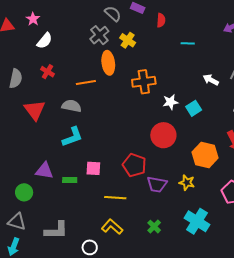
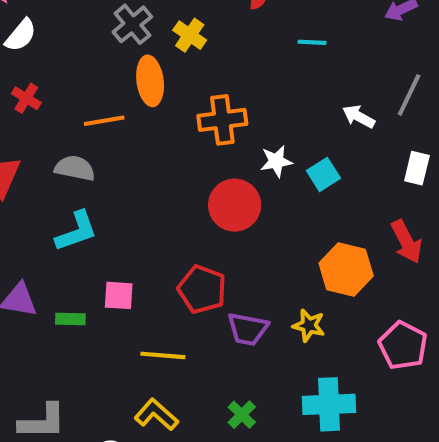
red circle: (163, 135) -> (235, 205), moved
cyan cross: (197, 221) -> (329, 404), turned -35

